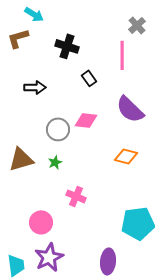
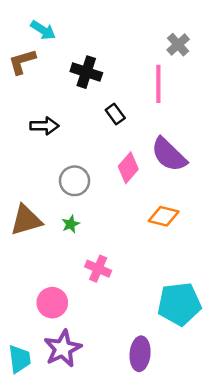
pink diamond: (86, 120) -> (128, 168), moved, turned -55

